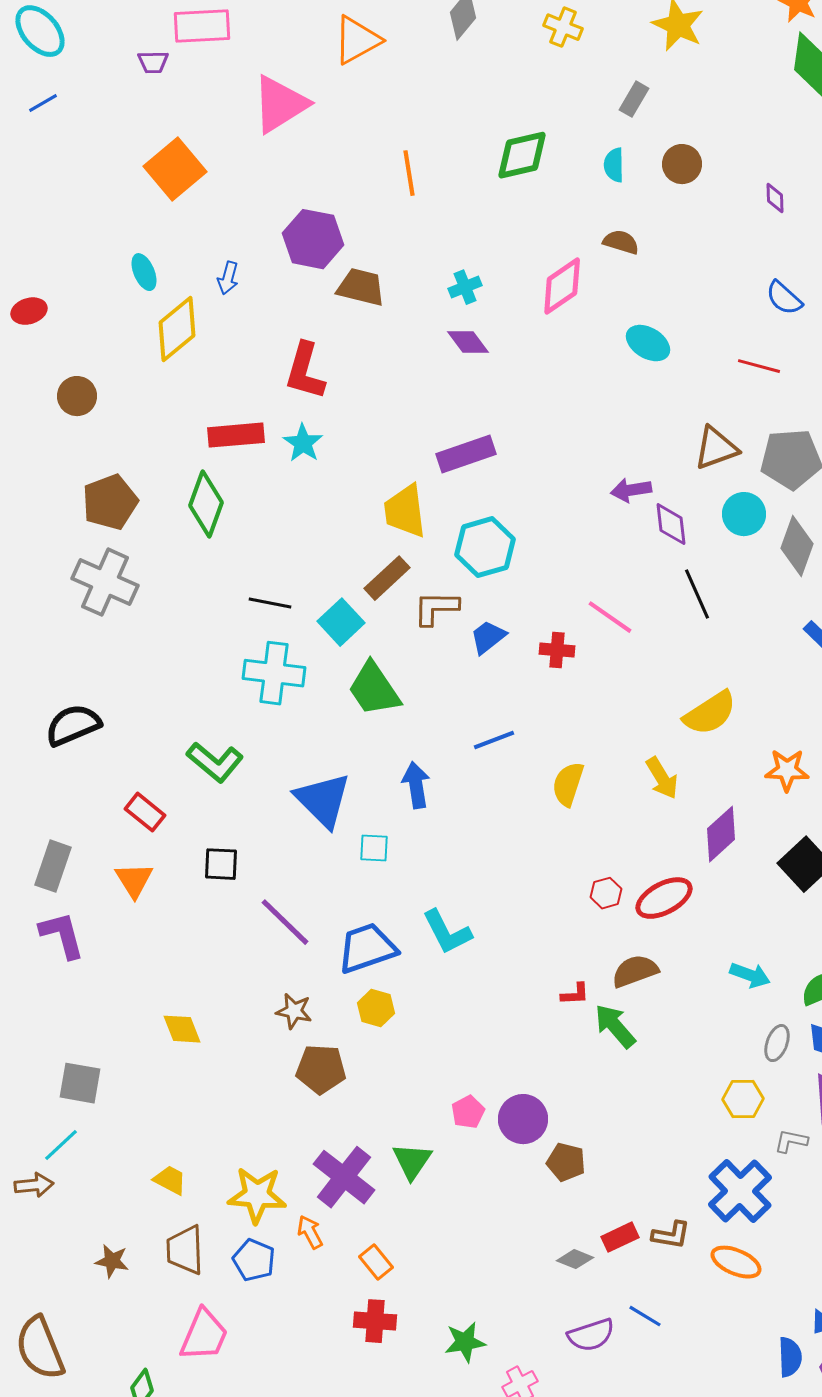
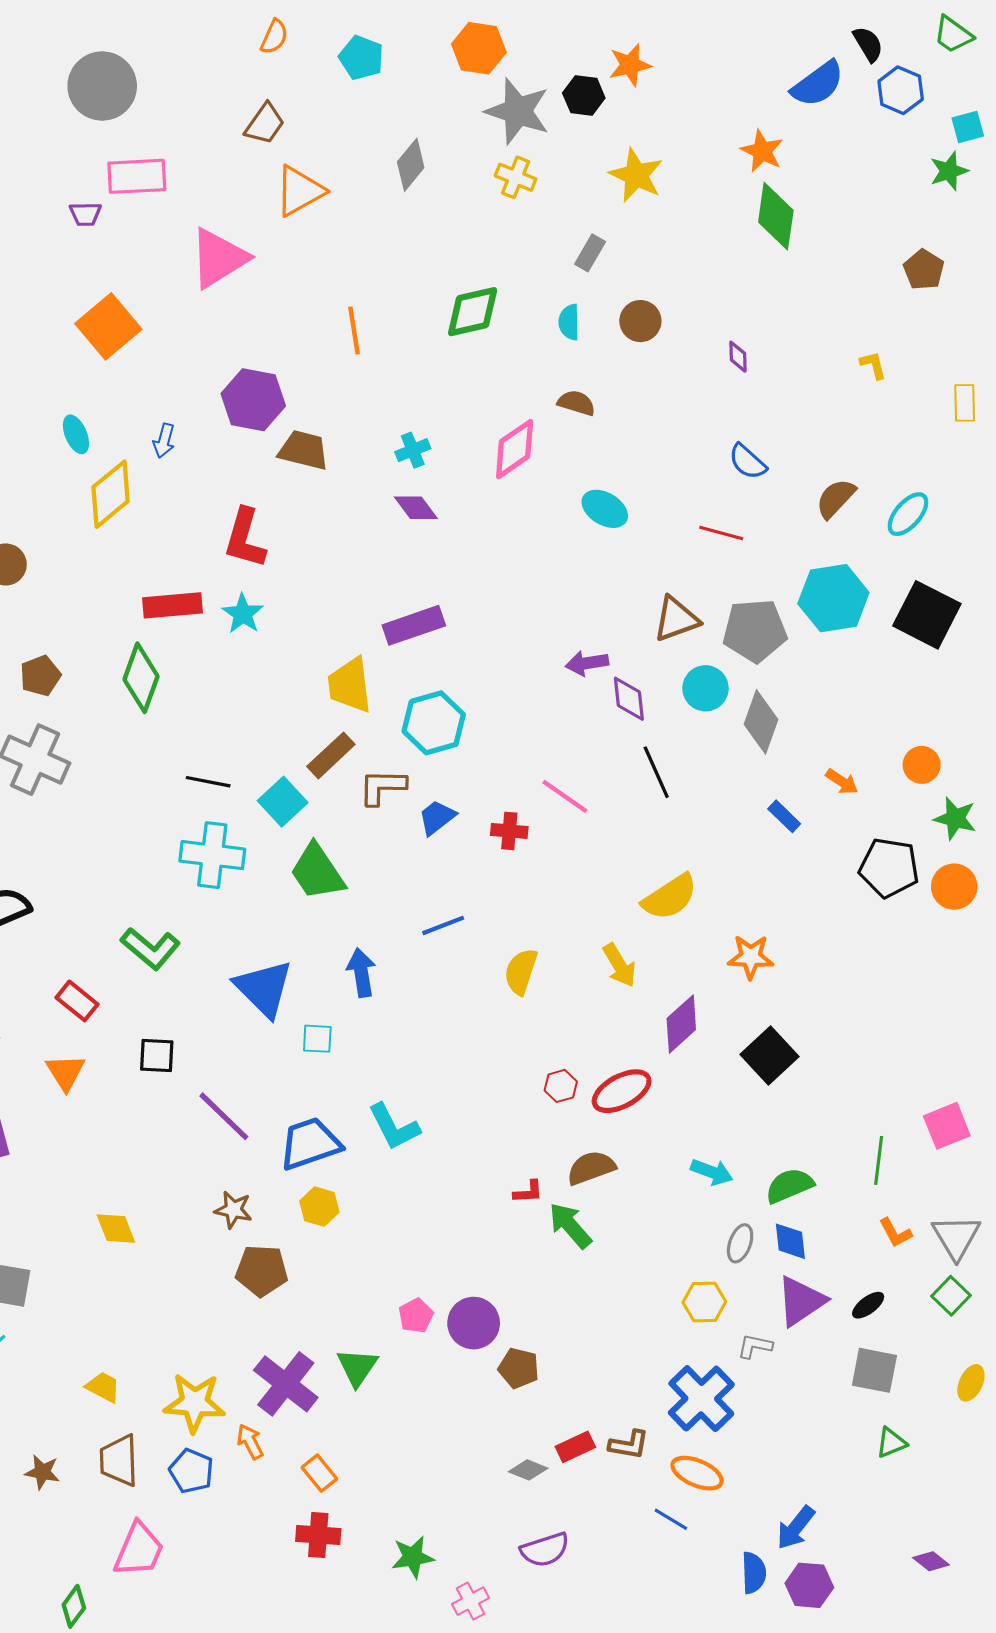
brown pentagon: (110, 502) -> (40, 676), size x0.7
blue line: (645, 1316) -> (671, 1519), moved

